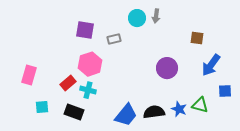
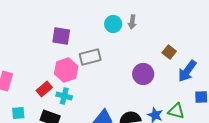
brown square: (197, 38) -> (169, 52), moved, turned 32
gray rectangle: (114, 39) -> (90, 57), moved, size x1.5

